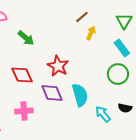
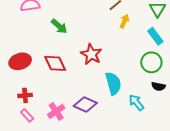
purple diamond: (52, 93) -> (85, 104), moved, turned -45
black semicircle: (125, 108) -> (158, 86), moved
pink cross: (24, 111) -> (56, 111), moved, turned -30

